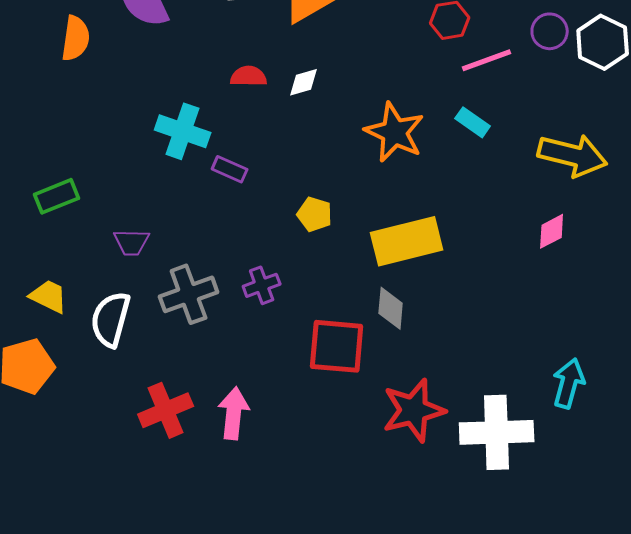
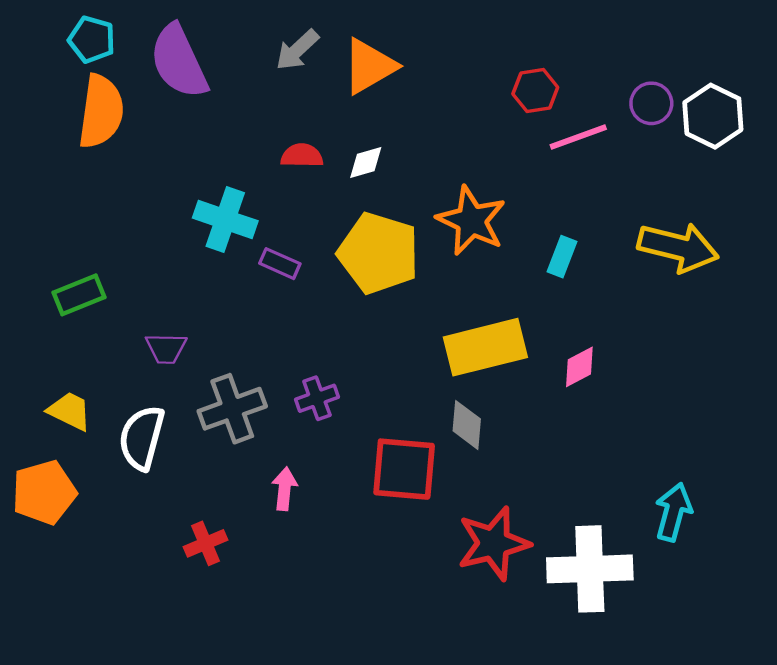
orange semicircle: (76, 38) -> (101, 111), size x1.4
cyan rectangle: (473, 122) -> (562, 257), moved, turned 76
yellow pentagon: (315, 214) -> (379, 253), moved, size x2.0
pink diamond: (552, 231) -> (579, 367), moved
red cross: (166, 410) -> (206, 543), size x0.7
pink arrow: (234, 413) -> (284, 489), moved, size x0.7

